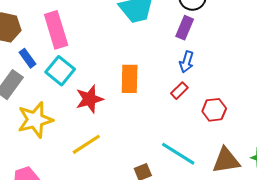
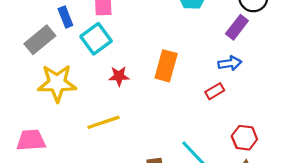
blue arrow: (187, 62) -> (230, 63), turned -130
red star: (89, 99) -> (119, 76), size x0.7
red hexagon: (214, 110) -> (244, 138), moved

